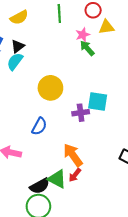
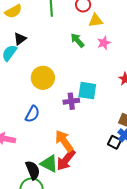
pink star: (83, 35) -> (104, 43), moved
black triangle: (18, 46) -> (20, 39), moved
red arrow: (75, 175) -> (66, 160), size x1.6
black semicircle: (40, 186) -> (33, 170), turned -84

